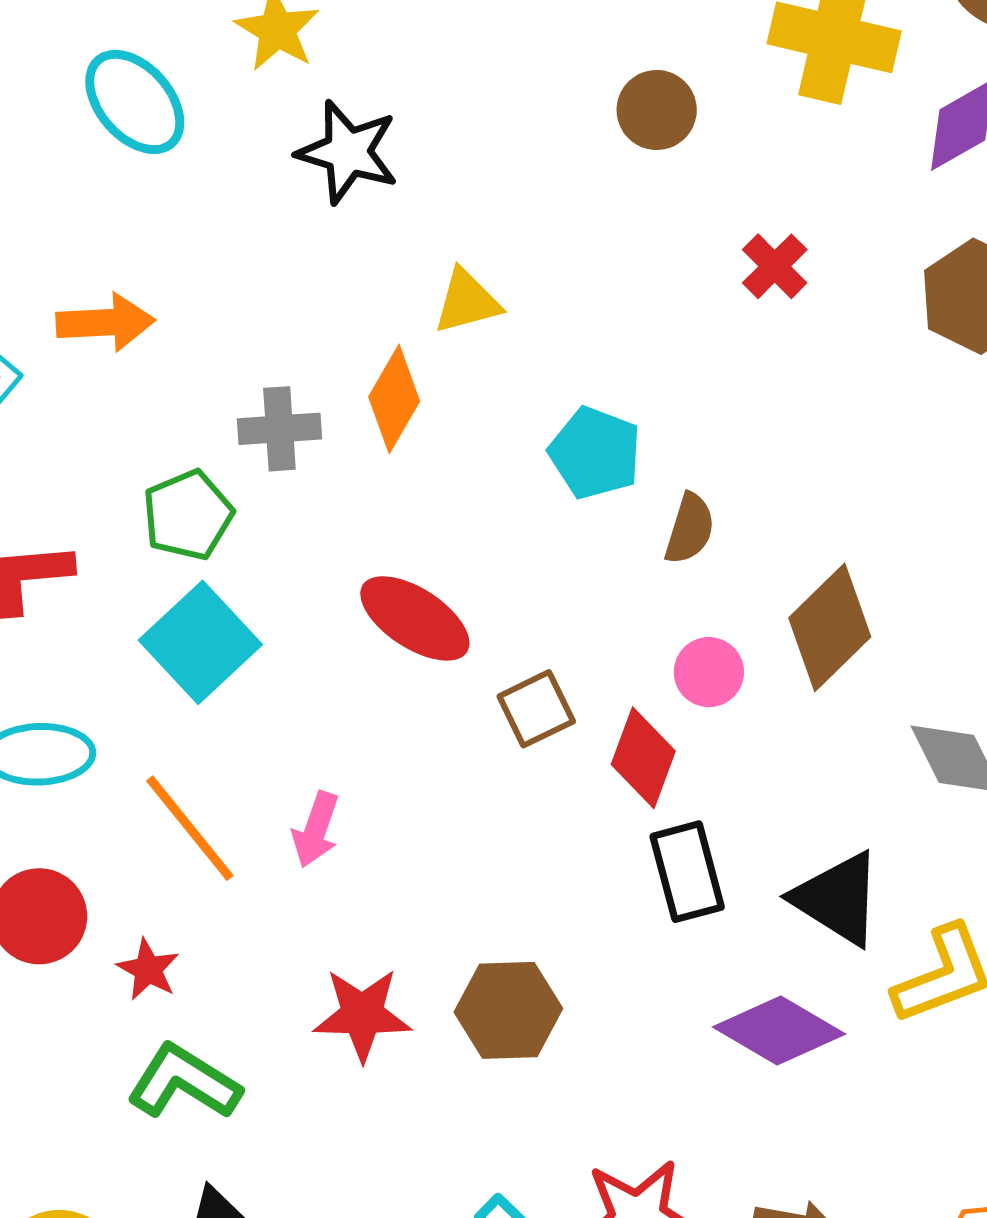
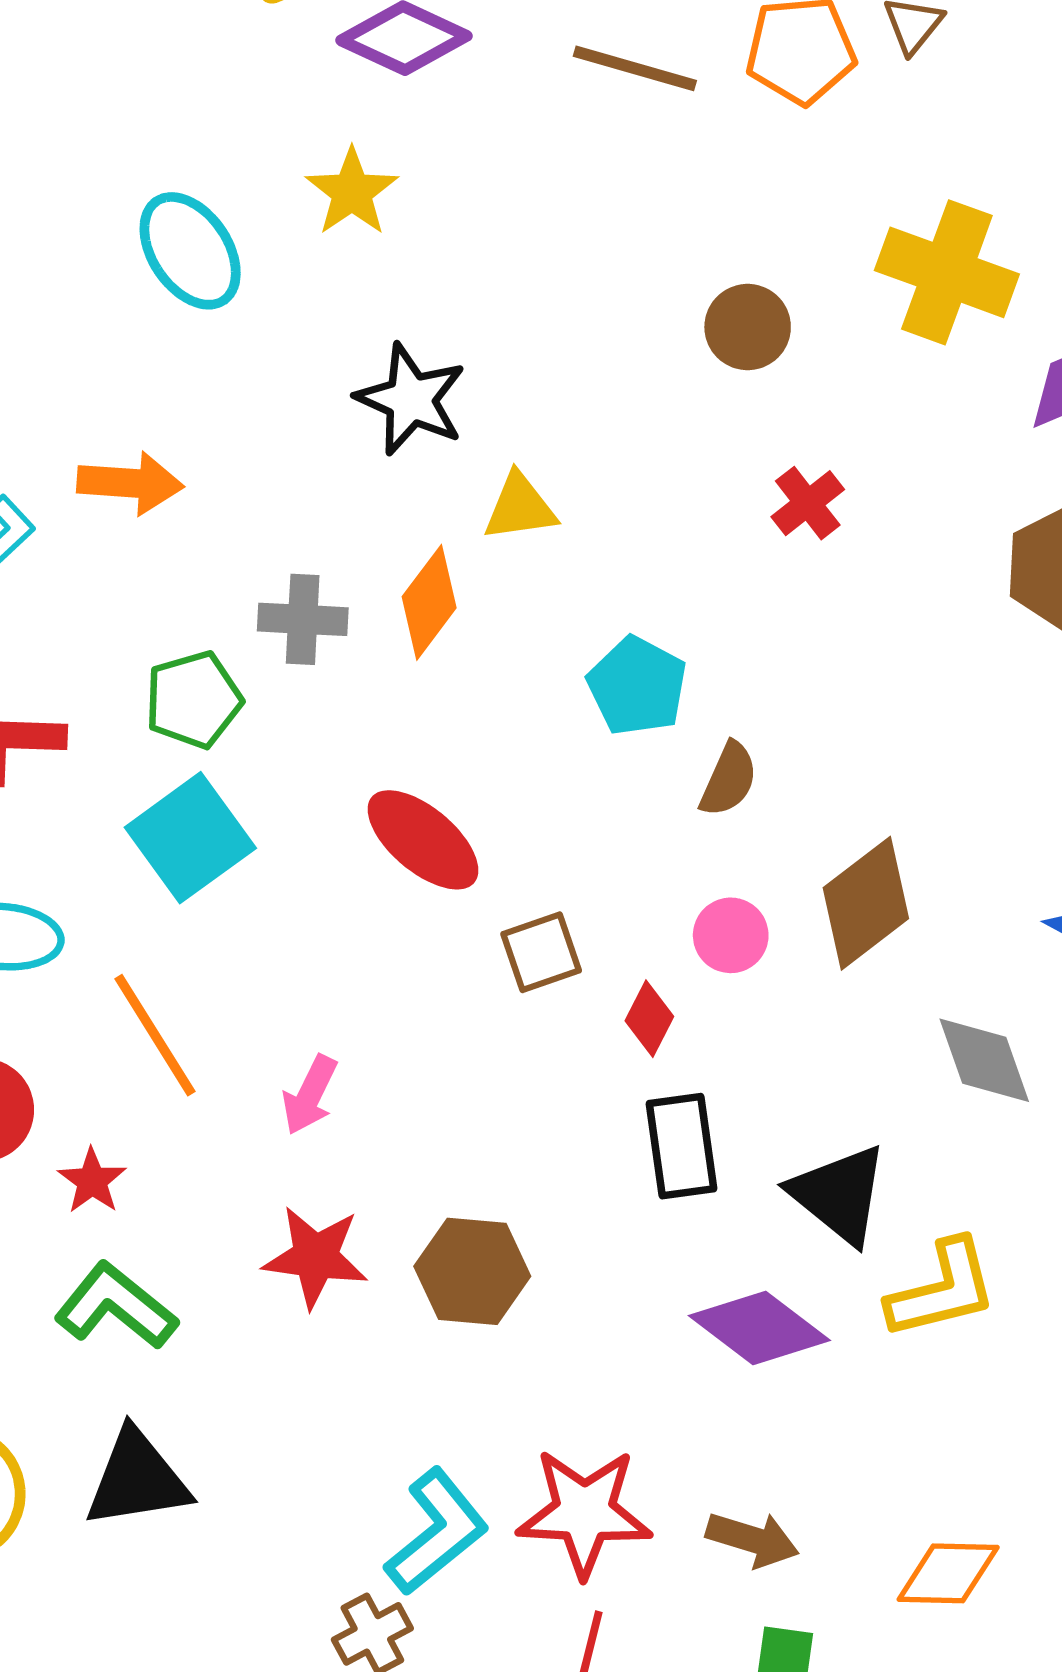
black star: (348, 152) -> (411, 399), moved
red cross: (775, 266) -> (808, 503), moved
red diamond: (643, 758) -> (649, 1019), size x0.7
pink arrow: (316, 830) -> (310, 1095), moved

